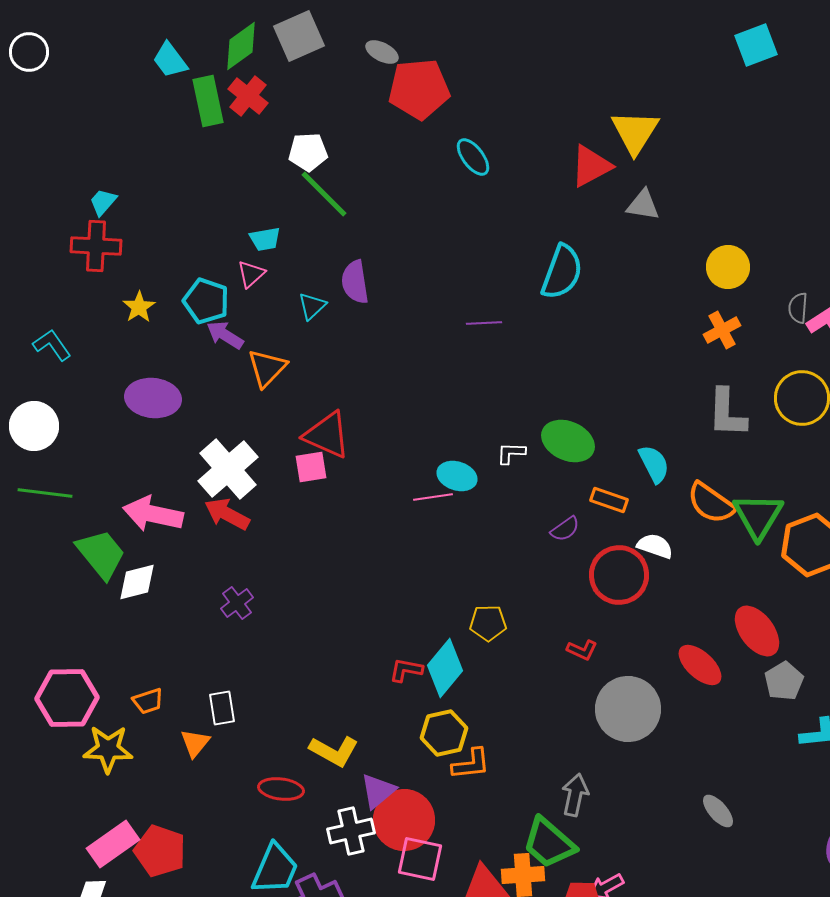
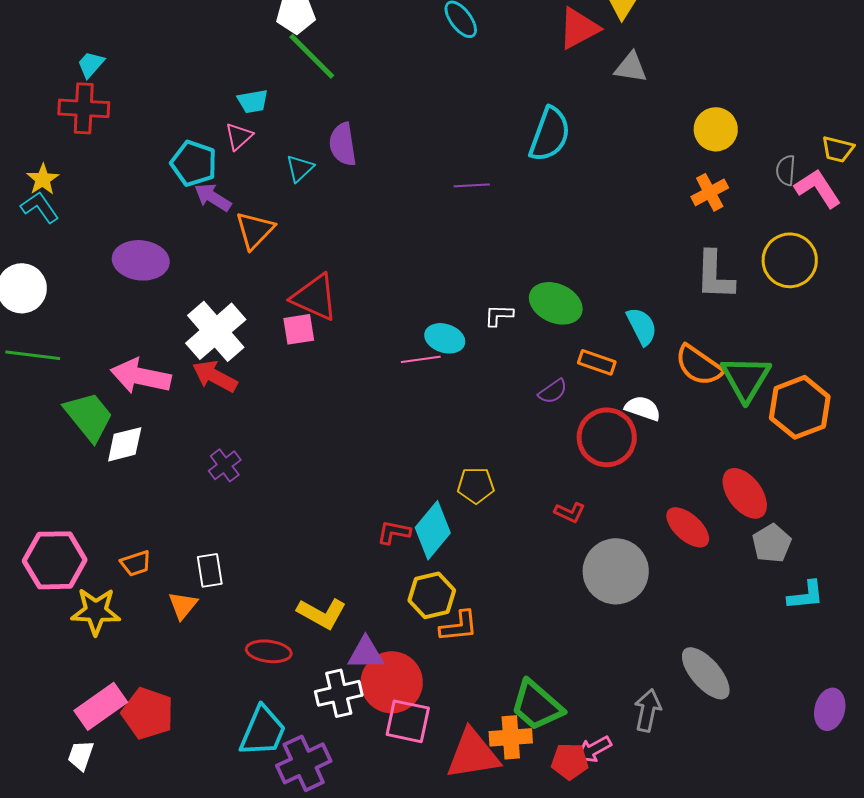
yellow star: (139, 307) -> (43, 179), moved
purple triangle: (378, 791) -> (366, 653), turned 39
gray arrow: (575, 795) -> (648, 710), moved
gray ellipse: (718, 811) -> (706, 673), size x1.6

